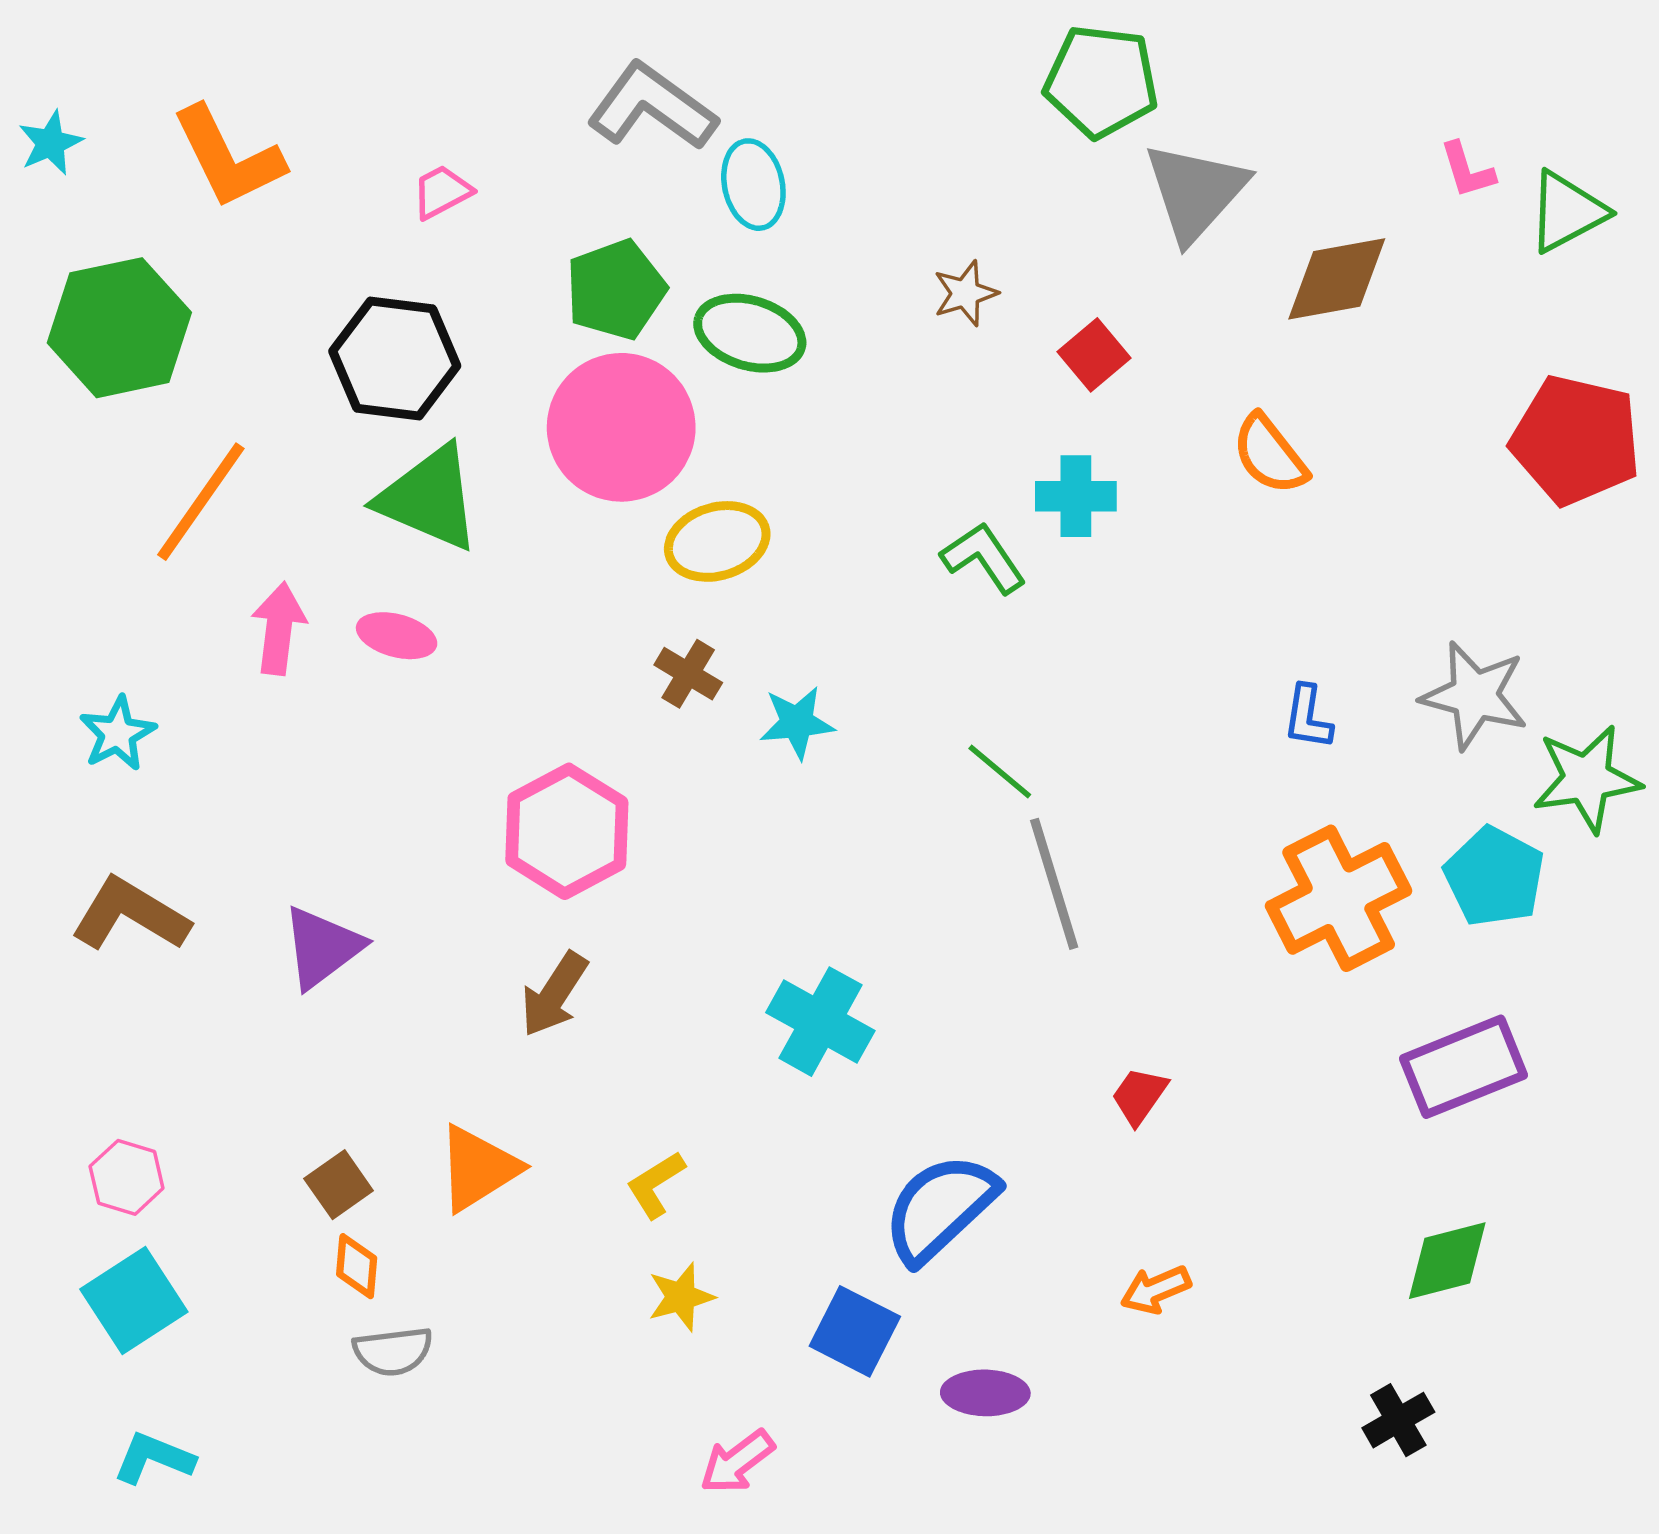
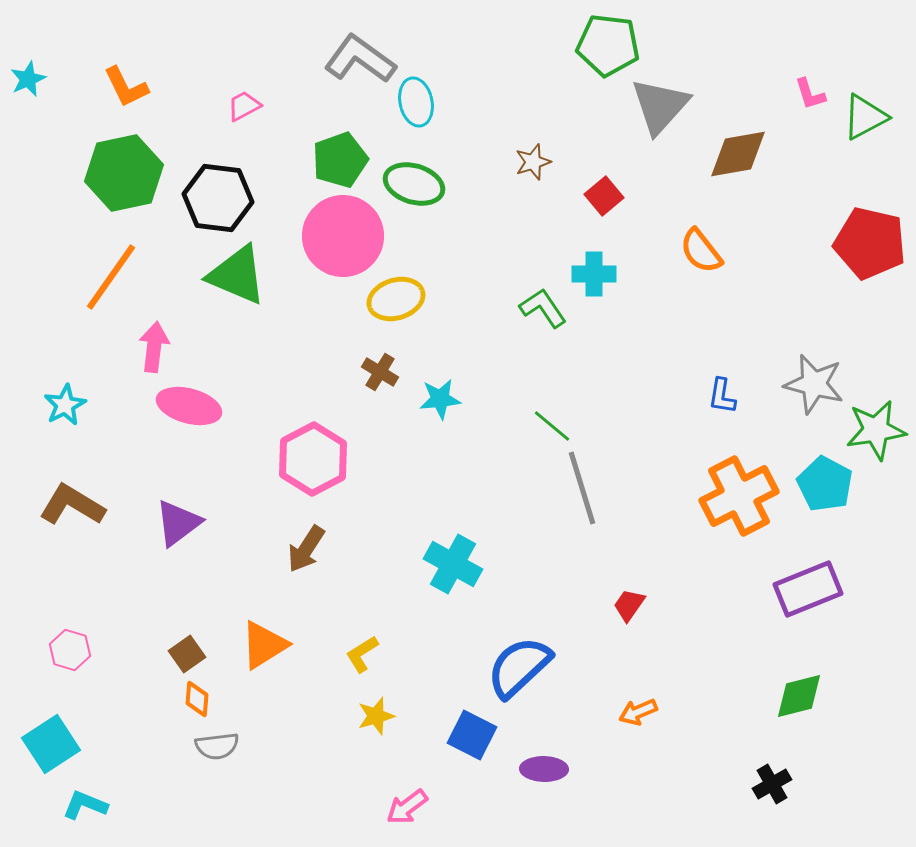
orange L-shape: (228, 157) -> (126, 87), size x0.7
green hexagon: (119, 328) -> (124, 173), moved
pink ellipse: (397, 636) -> (189, 406), moved, size x1.5
cyan square: (134, 1301) -> (51, 744), moved

